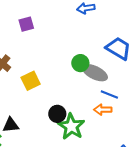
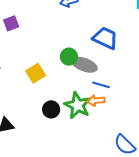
yellow square: (31, 81) -> (36, 73), moved
green star: (71, 126) -> (77, 105), moved

